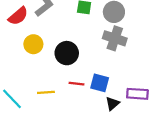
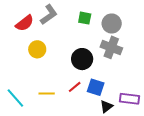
black circle: (67, 53) -> (82, 59), moved
red line: (77, 84) -> (75, 87), turned -48

